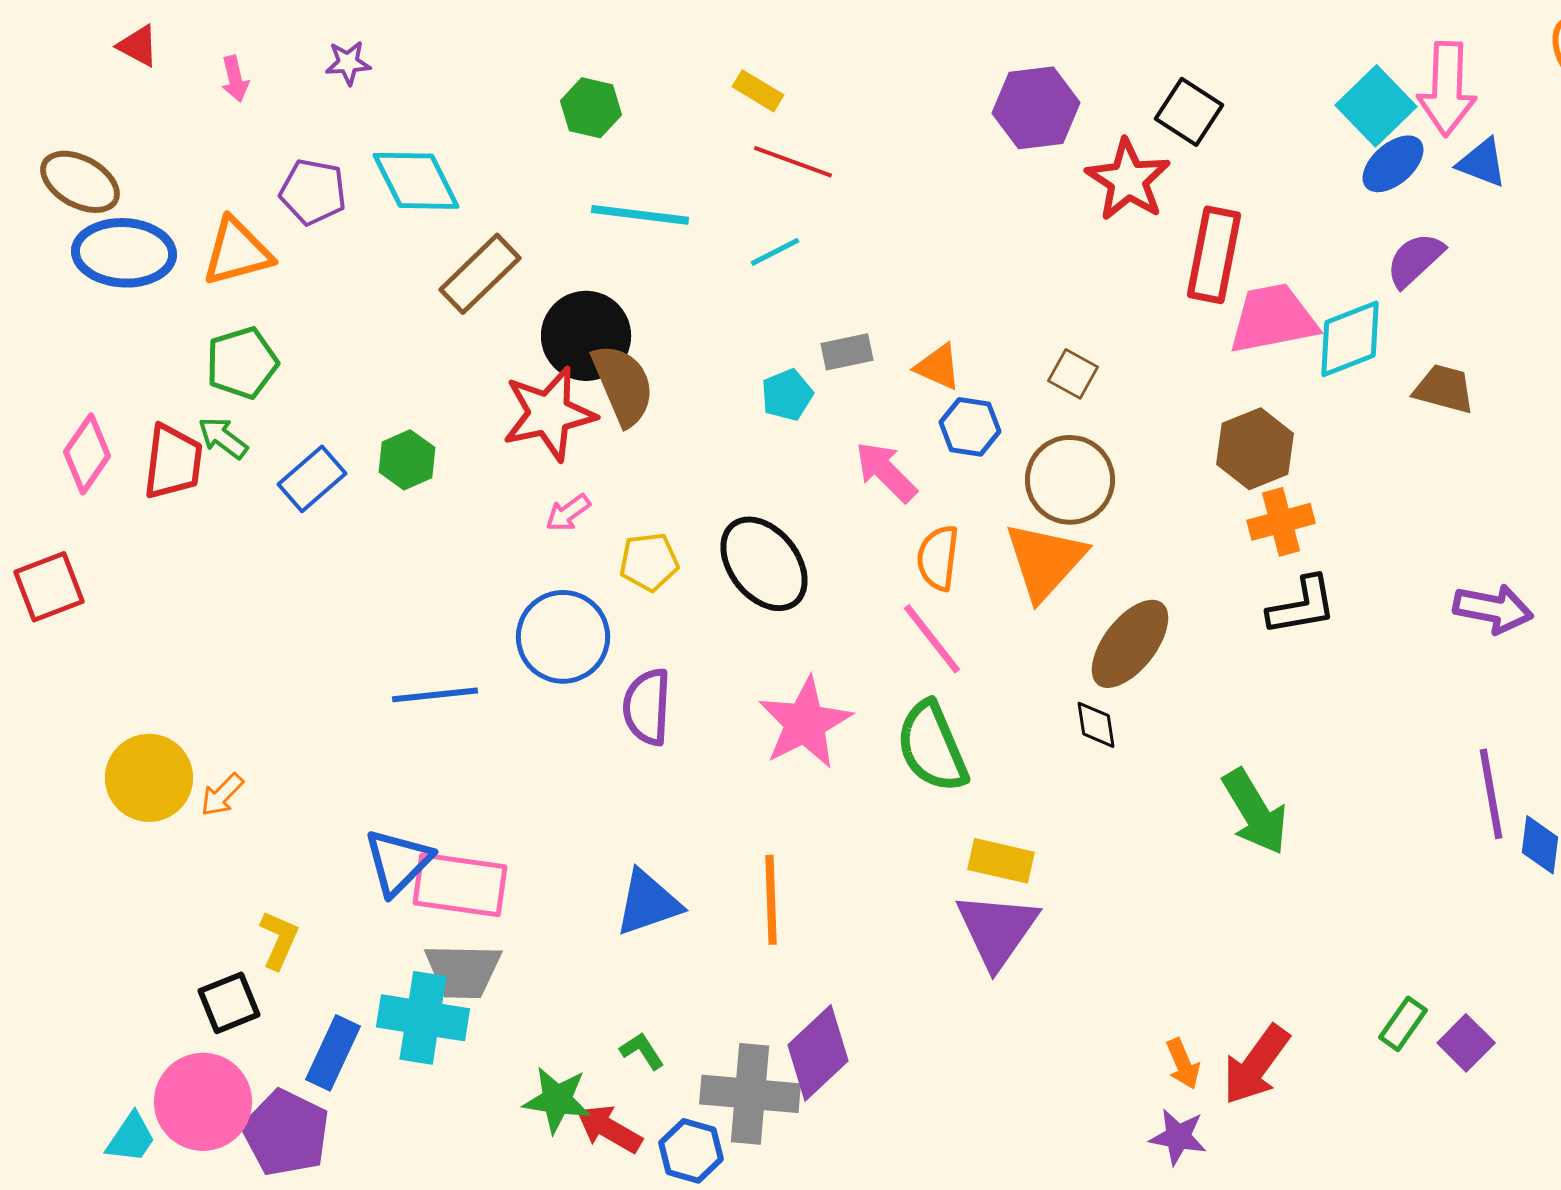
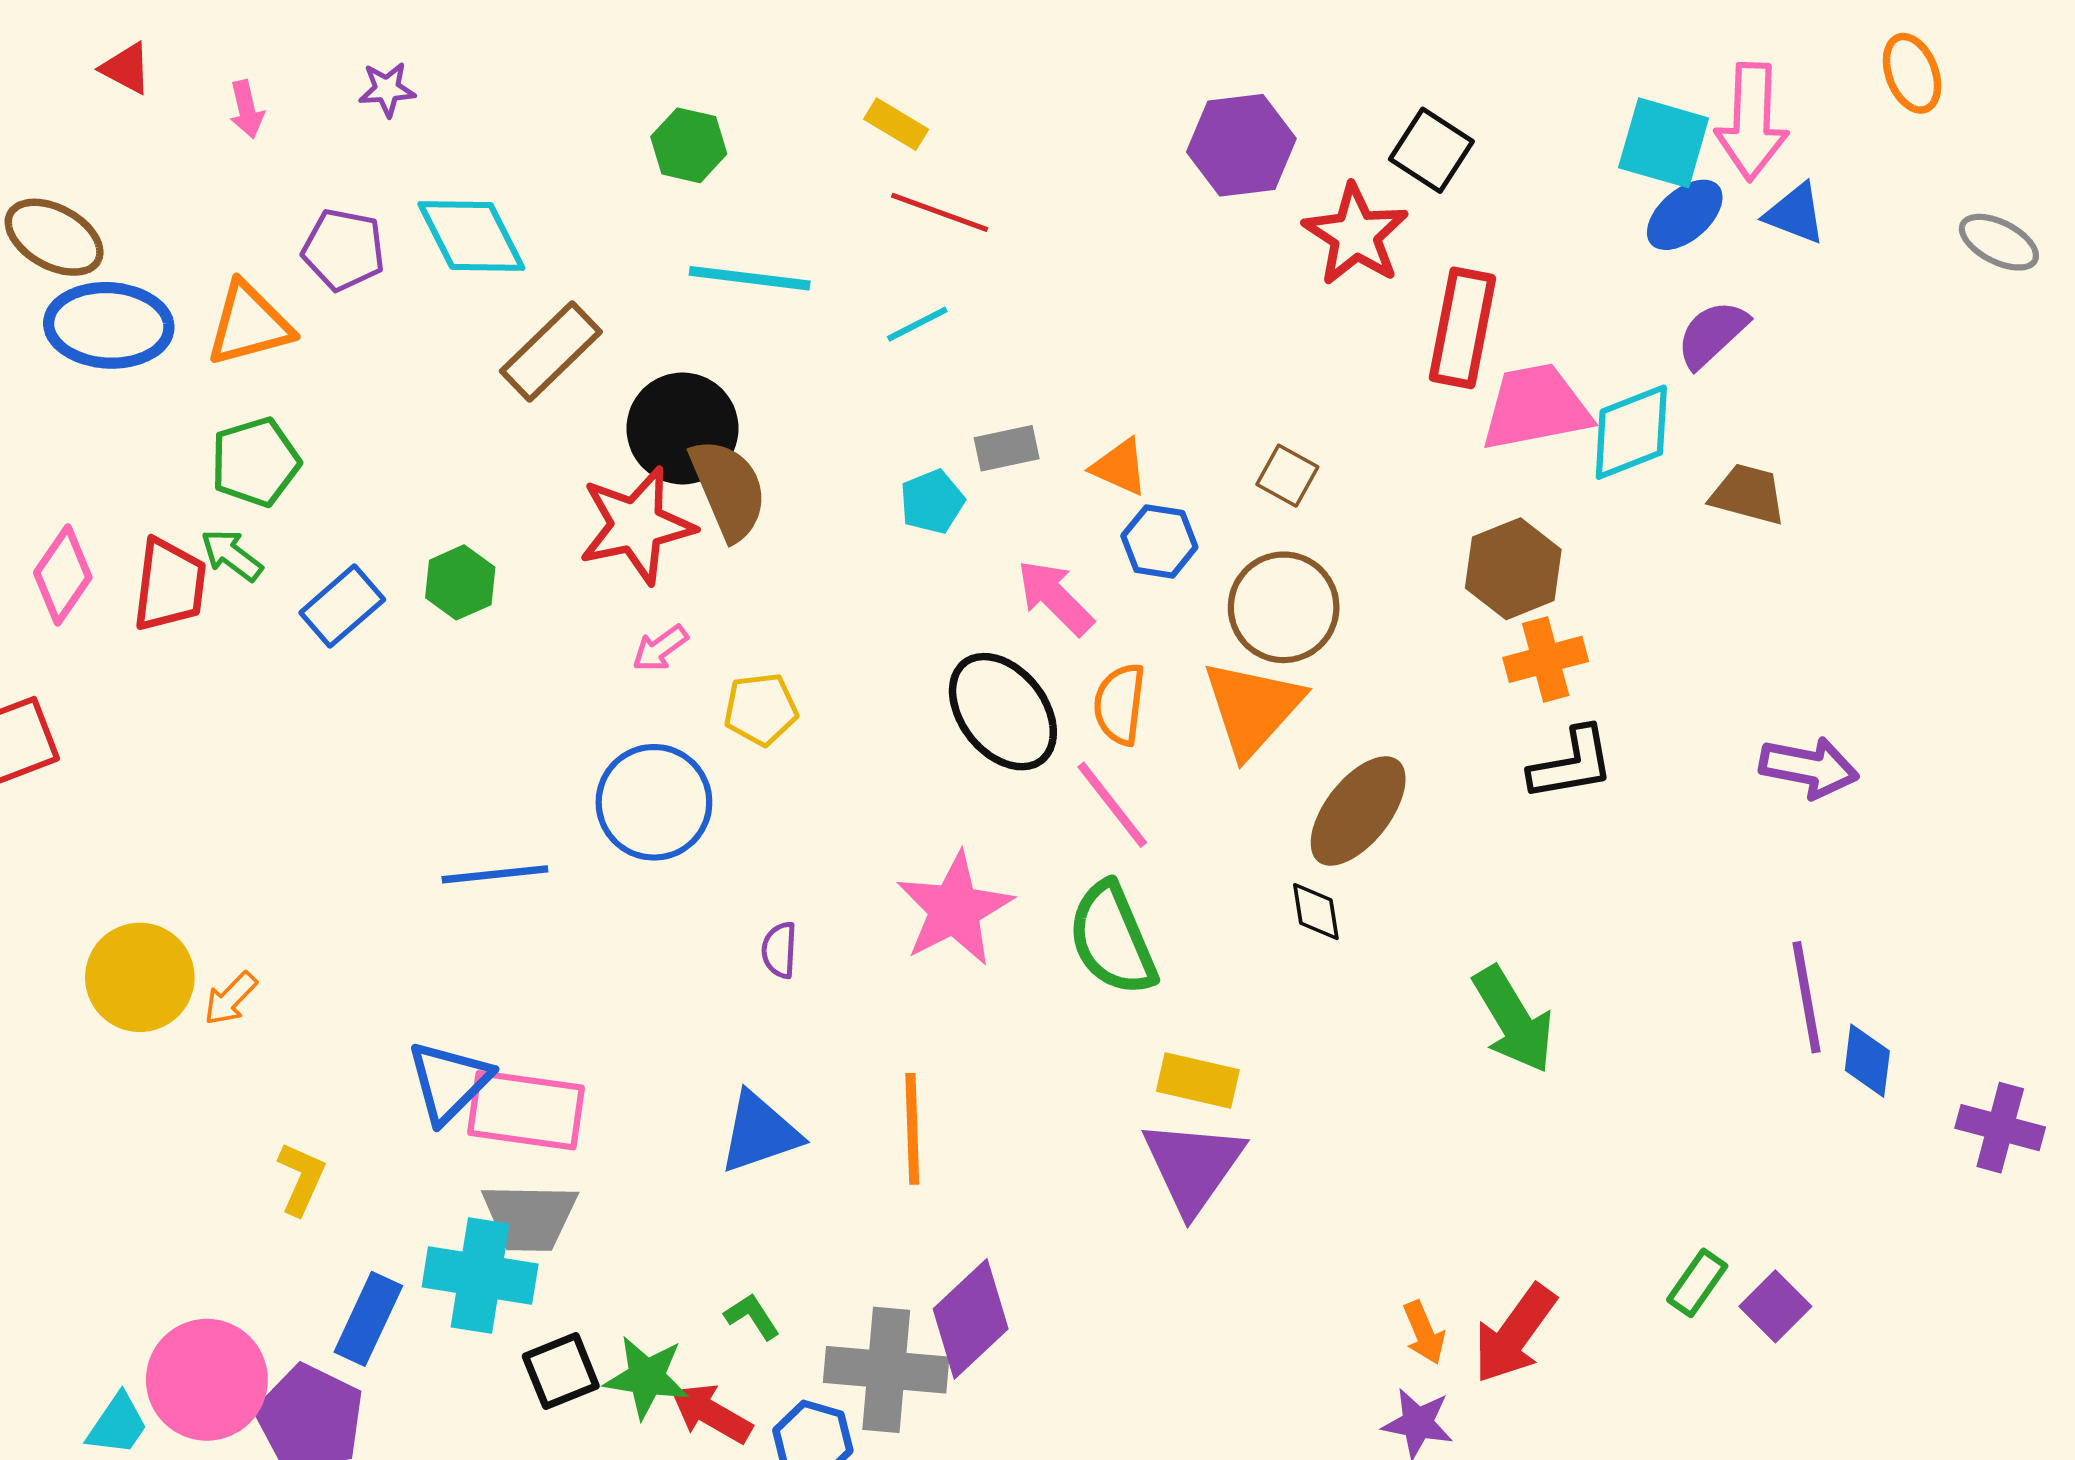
cyan square: (1376, 106) -> (1664, 143), turned -30
black ellipse: (764, 564) -> (1003, 712), moved
purple semicircle: (647, 707) -> (779, 950), moved, size x0.6
black square: (229, 1003) -> (561, 1371), moved

